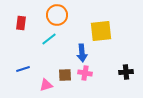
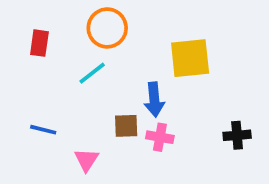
blue line: (23, 69) -> (43, 130), turned 32
brown square: (65, 75) -> (126, 126), moved
pink triangle: (46, 85) -> (86, 160), turned -40

